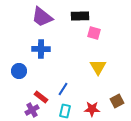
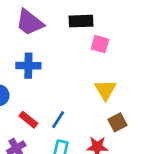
red rectangle: (41, 97) -> (28, 120), moved
brown square: (117, 101) -> (118, 122), moved

